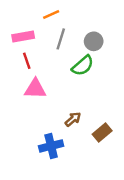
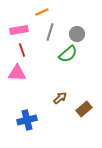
pink triangle: (35, 89) -> (17, 73), moved
blue cross: (51, 146) -> (27, 120), moved

